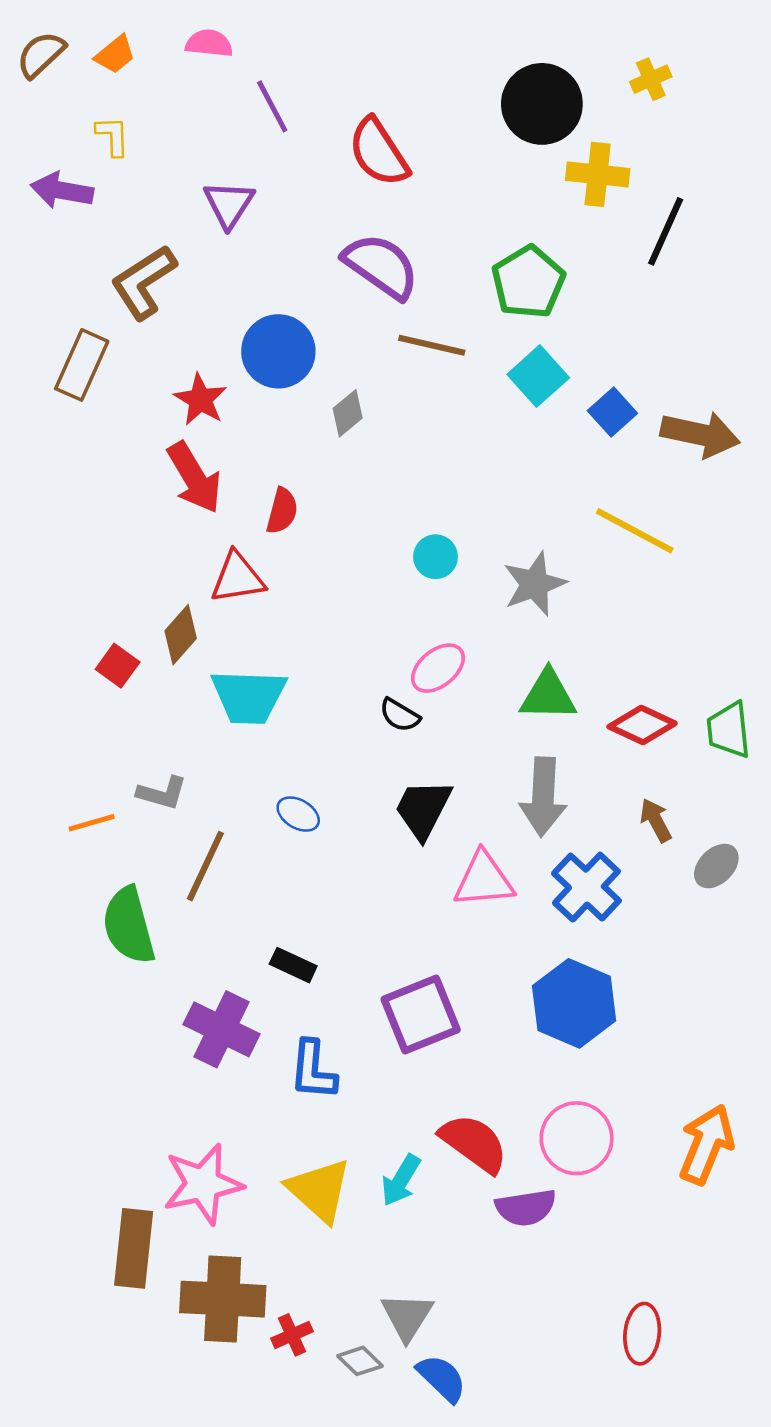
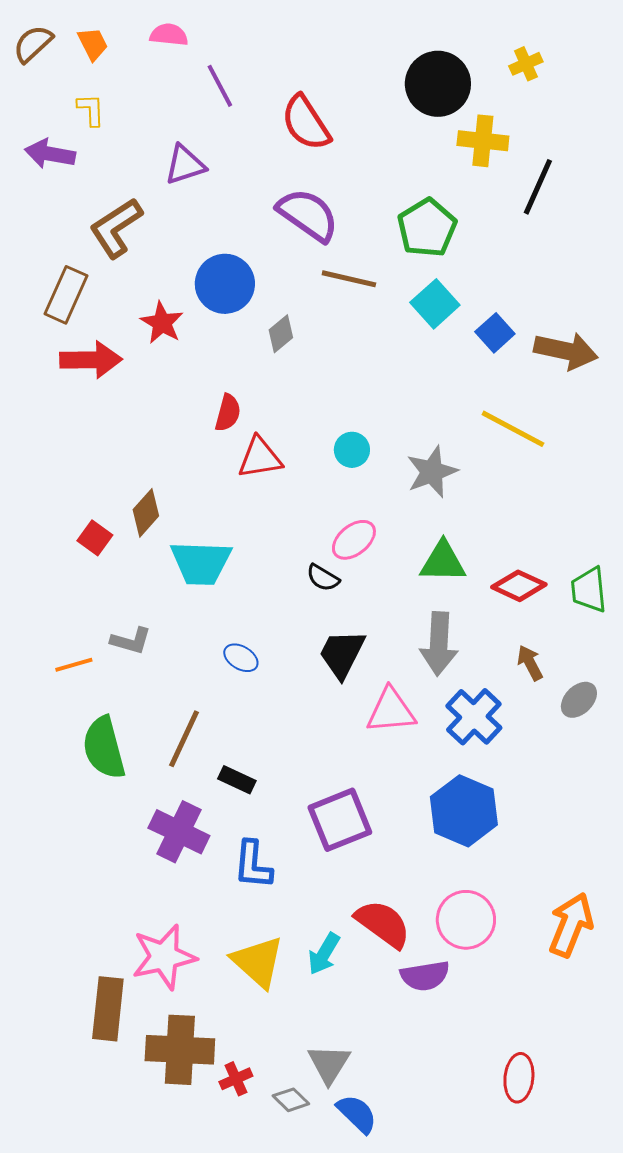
orange trapezoid: (115, 54) -> (93, 44), turned -78
purple triangle: (229, 204) -> (185, 165), turned 39
red arrow: (194, 478) -> (91, 360), moved, turned -60
red triangle: (238, 578) -> (260, 458), moved
brown line: (205, 866) -> (184, 739), moved

